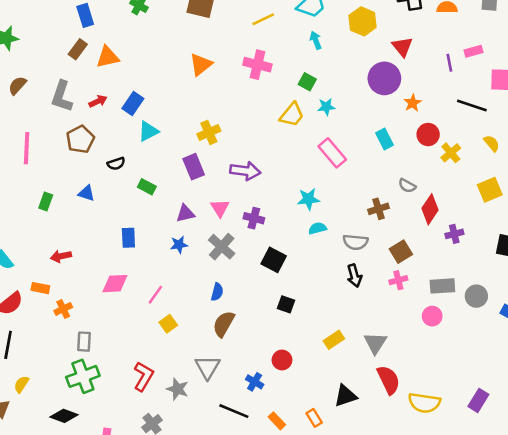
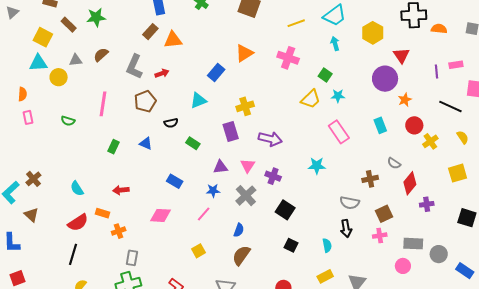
blue rectangle: (133, 104) -> (216, 73), moved
cyan semicircle: (317, 228) -> (327, 245), moved, turned 88
blue rectangle: (128, 238) -> (175, 181), turned -63
pink line: (155, 295) -> (204, 214), moved

